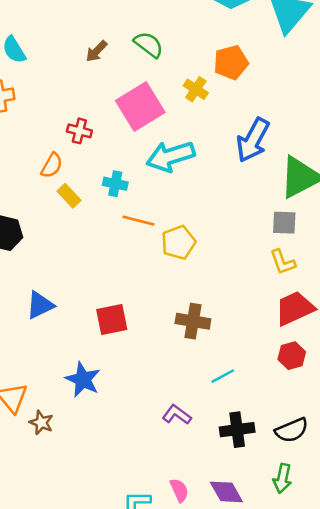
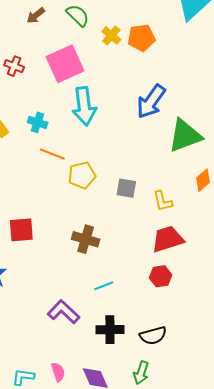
yellow cross: (196, 89) -> (111, 35), moved
red cross: (79, 131) -> (14, 66), moved
cyan arrow: (171, 156) -> (84, 106), turned -87
gray square: (284, 223) -> (126, 188), moved
purple L-shape: (177, 415) -> (63, 312), size x1.4

